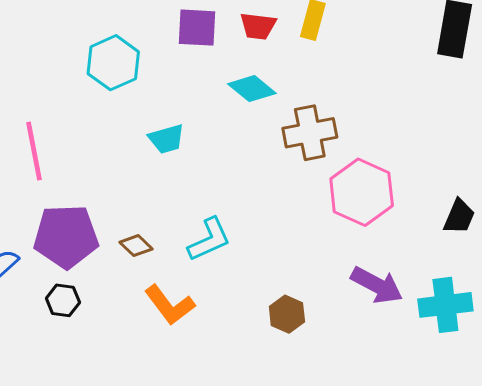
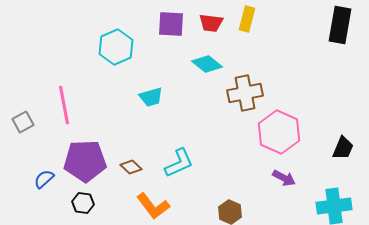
purple arrow: (377, 285) -> (284, 178), moved, size x0.7

